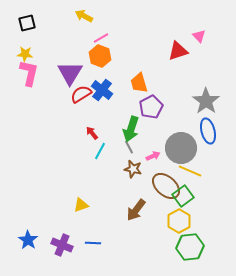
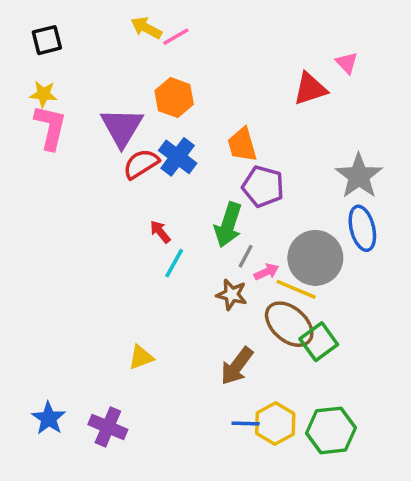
pink line: (101, 38) -> (176, 37), moved
purple pentagon: (151, 107) -> (263, 186), turned -30
gray line: (129, 147) -> (246, 256), moved, turned 56
yellow line: (190, 171) -> (296, 289), moved
yellow hexagon: (179, 221) -> (275, 424), moved
blue line: (93, 243) -> (246, 424), moved

